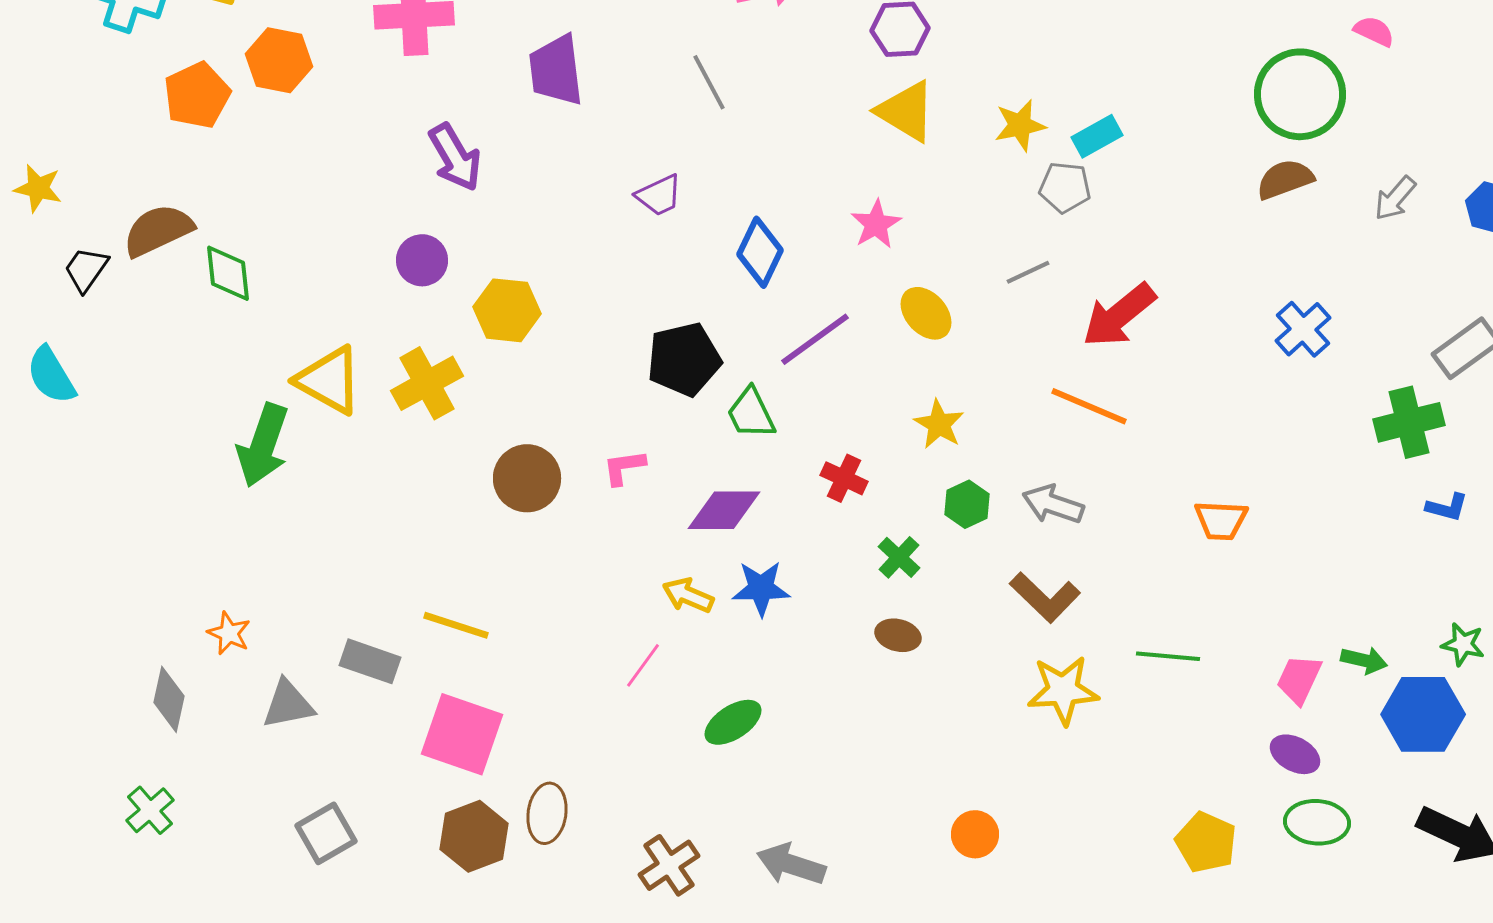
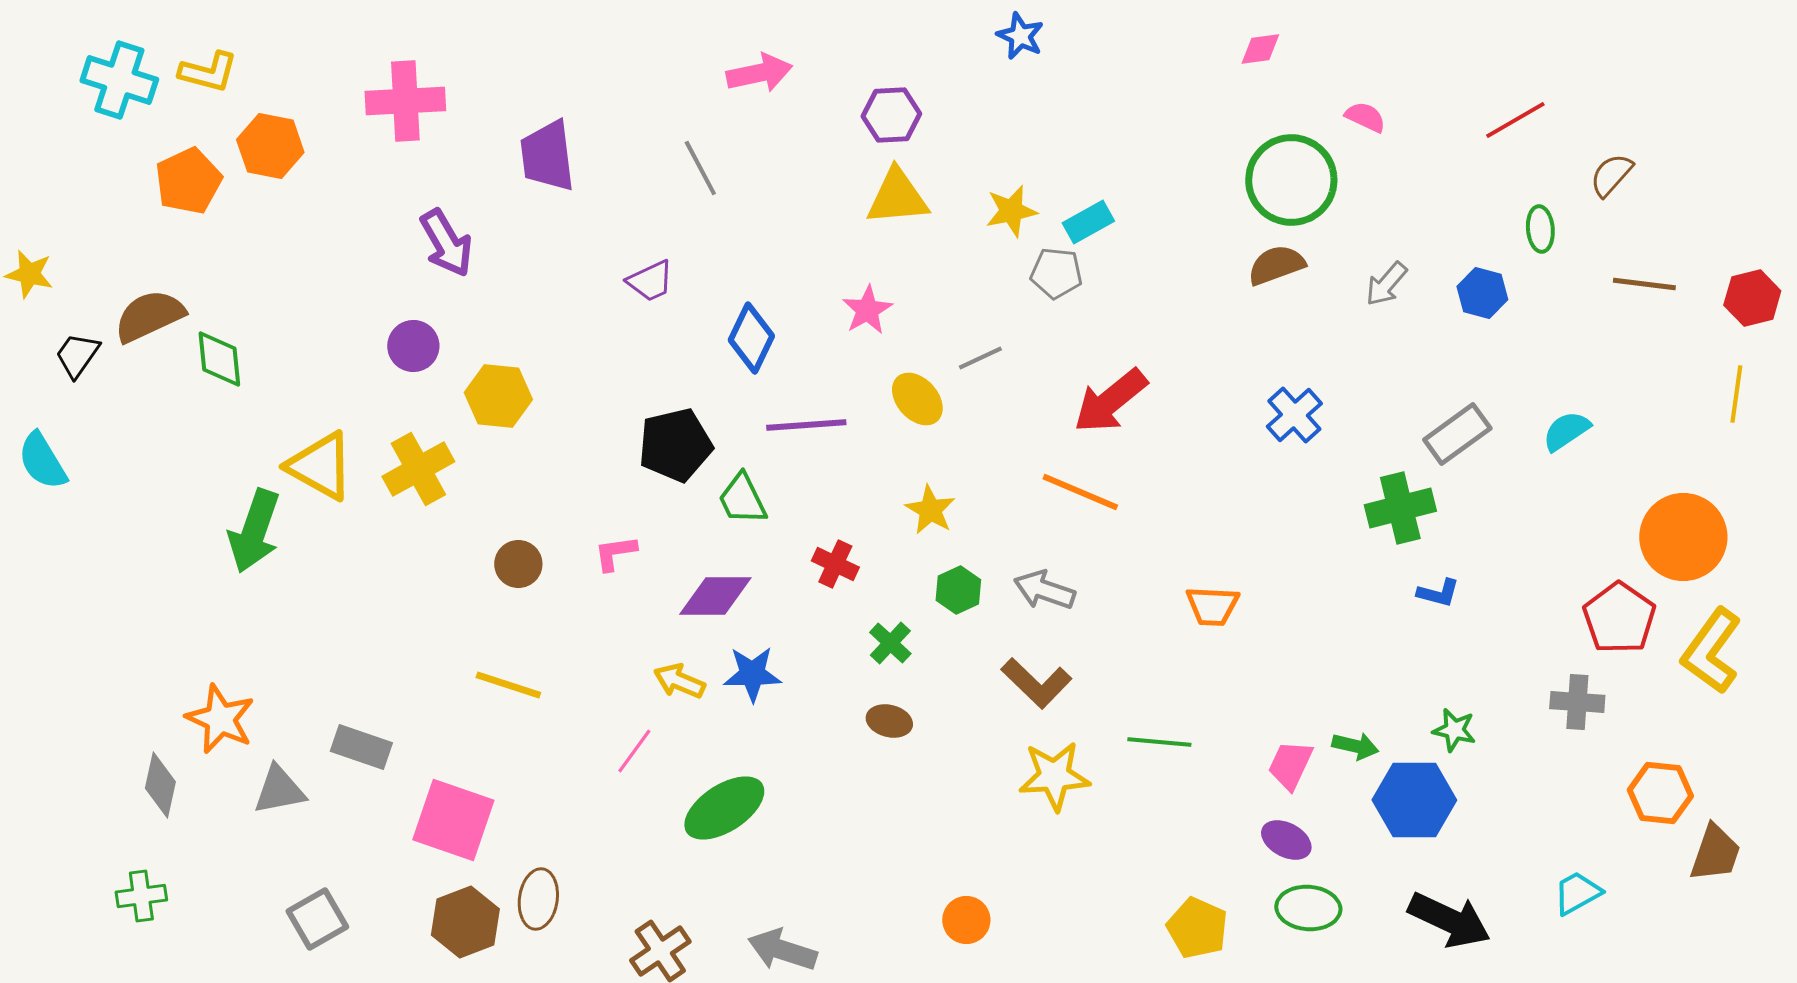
yellow triangle: (906, 111) -> (897, 197), turned -36
gray line: (1028, 272) -> (980, 358), moved
purple line: (815, 339) -> (806, 425), turned 32
brown circle: (527, 478) -> (518, 564), size x0.7
yellow line: (456, 625) -> (508, 685), moved
orange star: (229, 633) -> (220, 719), size x1.6
green ellipse: (733, 722) -> (724, 808), size x1.4
green cross: (150, 810) -> (141, 896), turned 33

